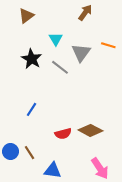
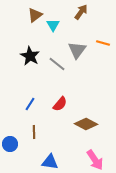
brown triangle: (26, 16) -> (35, 15), moved
cyan triangle: (56, 39) -> (53, 25), moved
red semicircle: (63, 134) -> (60, 104), moved, turned -35
brown line: (29, 153) -> (34, 132), moved, turned 32

